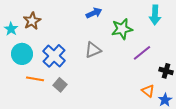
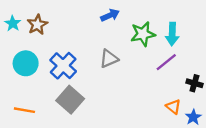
cyan arrow: (155, 15) -> (172, 34), moved
cyan star: (11, 29) -> (13, 23), moved
orange line: (35, 79) -> (24, 110), moved
gray square: (60, 85) -> (70, 100), size x1.6

